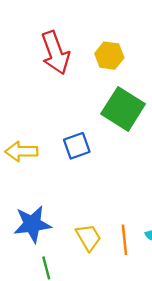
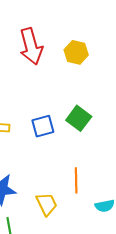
green square: (123, 109) -> (79, 118), moved, size x0.7
orange line: (124, 240) -> (76, 180), moved

